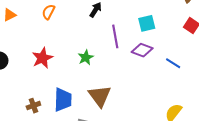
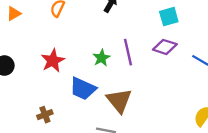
purple line: (115, 36) -> (128, 52), moved
blue trapezoid: (63, 100) -> (83, 89), moved, turned 115

